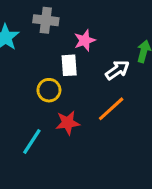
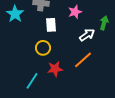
pink star: (85, 40) -> (75, 12), moved
white rectangle: (69, 65) -> (51, 25), moved

